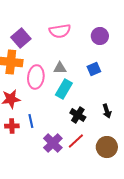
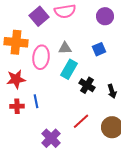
purple square: (21, 38) -> (39, 16), moved
black cross: (78, 115) -> (87, 85), moved
purple cross: (53, 143) -> (51, 138), moved

